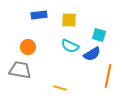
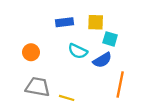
blue rectangle: (39, 15) -> (64, 22), moved
yellow square: (69, 20) -> (96, 22), moved
gray trapezoid: (20, 70) -> (38, 87), moved

